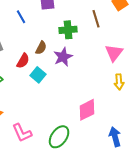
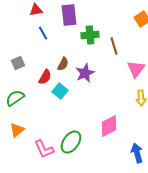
brown line: (96, 19) -> (114, 46), moved
green cross: (68, 30) -> (90, 35), moved
green ellipse: (59, 137) -> (71, 142), moved

